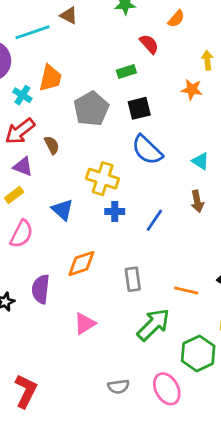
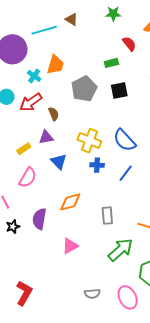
blue semicircle: (147, 150) -> (124, 140), moved
purple triangle: (23, 166) -> (46, 137), moved, turned -35

